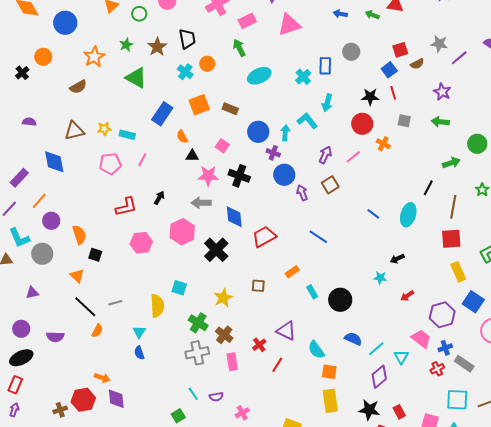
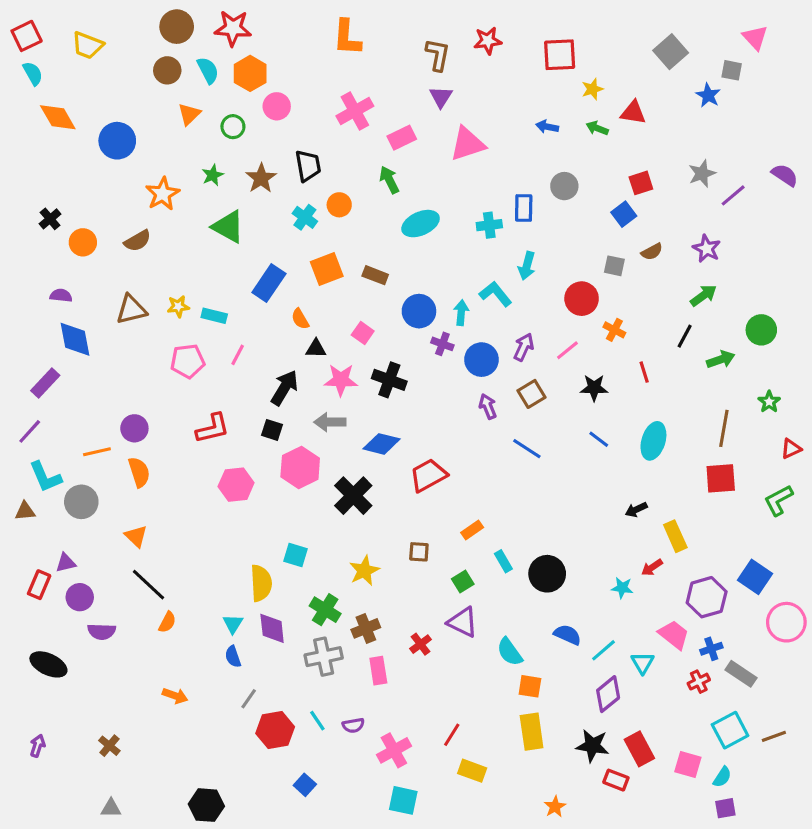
gray star: (439, 44) -> (702, 174), turned -30
orange circle: (43, 57) -> (83, 242), moved
brown semicircle: (417, 64) -> (652, 252), moved
cyan cross: (303, 77) -> (489, 225), turned 35
red line: (393, 93) -> (644, 372), moved
black star: (370, 97) -> (594, 388), moved
gray square: (404, 121) -> (614, 266), moved
green arrow: (440, 122) -> (703, 295), turned 138
blue diamond: (54, 162) -> (75, 339), moved
blue circle: (284, 175) -> (481, 360), moved
black line: (428, 188) -> (685, 336), moved
black arrow: (159, 198) -> (285, 388), moved, size x1.6
orange line: (39, 201) -> (97, 452), moved, turned 36
blue diamond: (234, 217) -> (381, 444), turned -70
purple circle: (51, 221) -> (134, 428), moved
blue line: (318, 237) -> (527, 449), moved
black square: (95, 255) -> (272, 430), moved
yellow rectangle: (458, 272) -> (675, 536), moved
cyan star: (380, 278) -> (622, 588), moved
gray line: (115, 303) -> (249, 699), moved, turned -40
purple circle: (21, 329) -> (80, 597), moved
brown cross: (224, 335) -> (366, 628), turned 30
black ellipse: (21, 358) -> (48, 664), turned 50
red line: (277, 365) -> (452, 735), moved
red rectangle: (15, 385) -> (39, 585), moved
purple diamond: (116, 399) -> (272, 628), moved
red hexagon: (83, 400) -> (275, 730), moved
cyan square: (457, 400) -> (730, 730), turned -30
brown cross: (60, 410) -> (109, 746), turned -32
red rectangle: (399, 412) -> (639, 749), size x1.5
pink cross: (242, 413) -> (394, 750), size x1.5
green square: (178, 416) -> (463, 582), moved

